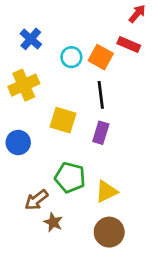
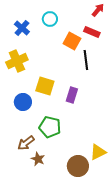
cyan circle: (71, 57) -> (50, 19), moved
black line: (101, 95) -> (86, 60), moved
blue circle: (18, 142) -> (23, 102), moved
yellow triangle: (106, 191) -> (98, 152), moved

